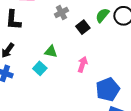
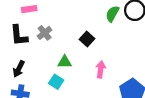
gray cross: (61, 13) -> (45, 33), moved
black square: (83, 27) -> (87, 39), moved

